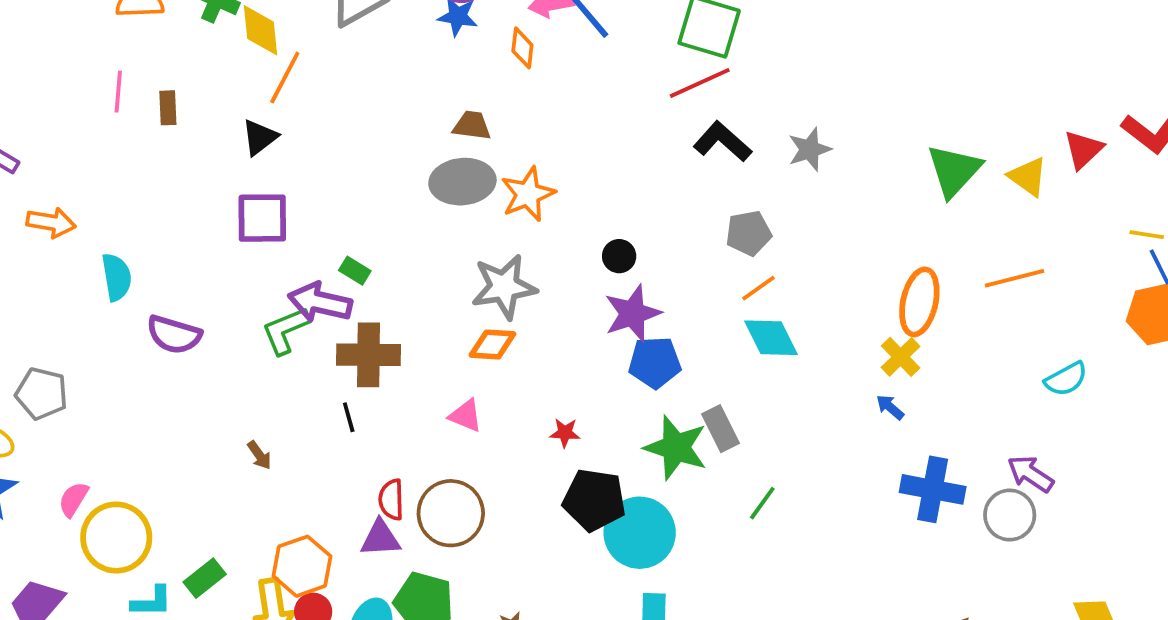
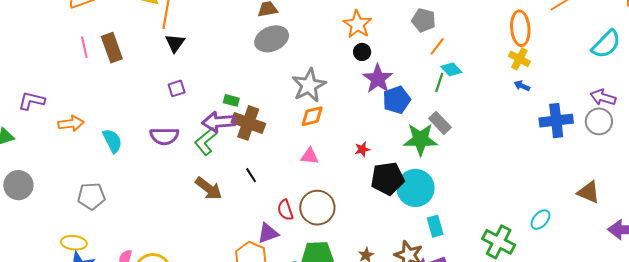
brown rectangle: (168, 108) -> (112, 48), size x1.6
black triangle: (260, 137) -> (175, 43), moved
orange star: (528, 194) -> (357, 24), moved
purple square: (262, 218) -> (177, 88), size x0.6
gray pentagon: (749, 233) -> (424, 20), turned -30
purple semicircle: (174, 335) -> (164, 136), moved
cyan diamond: (771, 338) -> (451, 69), size x0.7
brown cross: (368, 355) -> (248, 123), moved, turned 36
cyan semicircle: (1066, 379) -> (606, 44), size x1.4
gray pentagon: (42, 394) -> (91, 196), moved
brown arrow: (259, 455) -> (209, 188), moved, size x1.8
green line: (762, 503) -> (439, 83), moved
purple triangle: (380, 538) -> (268, 233), moved

